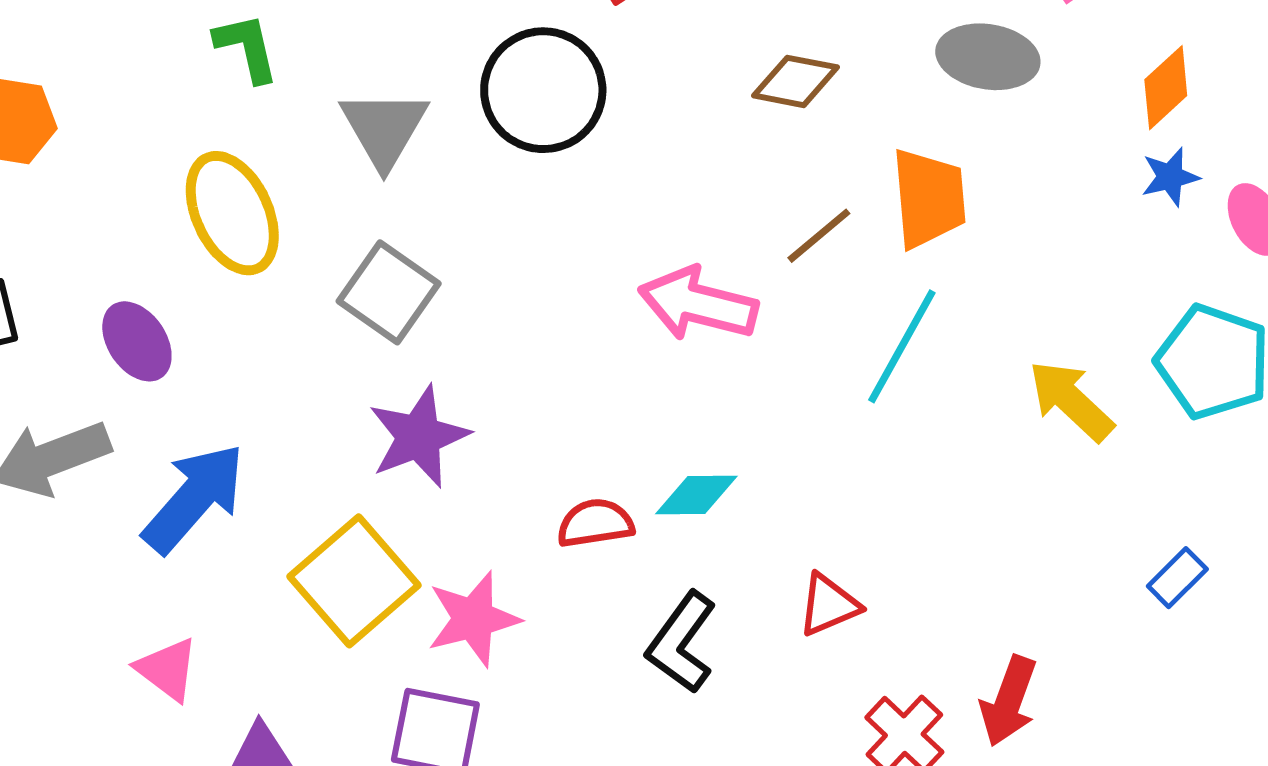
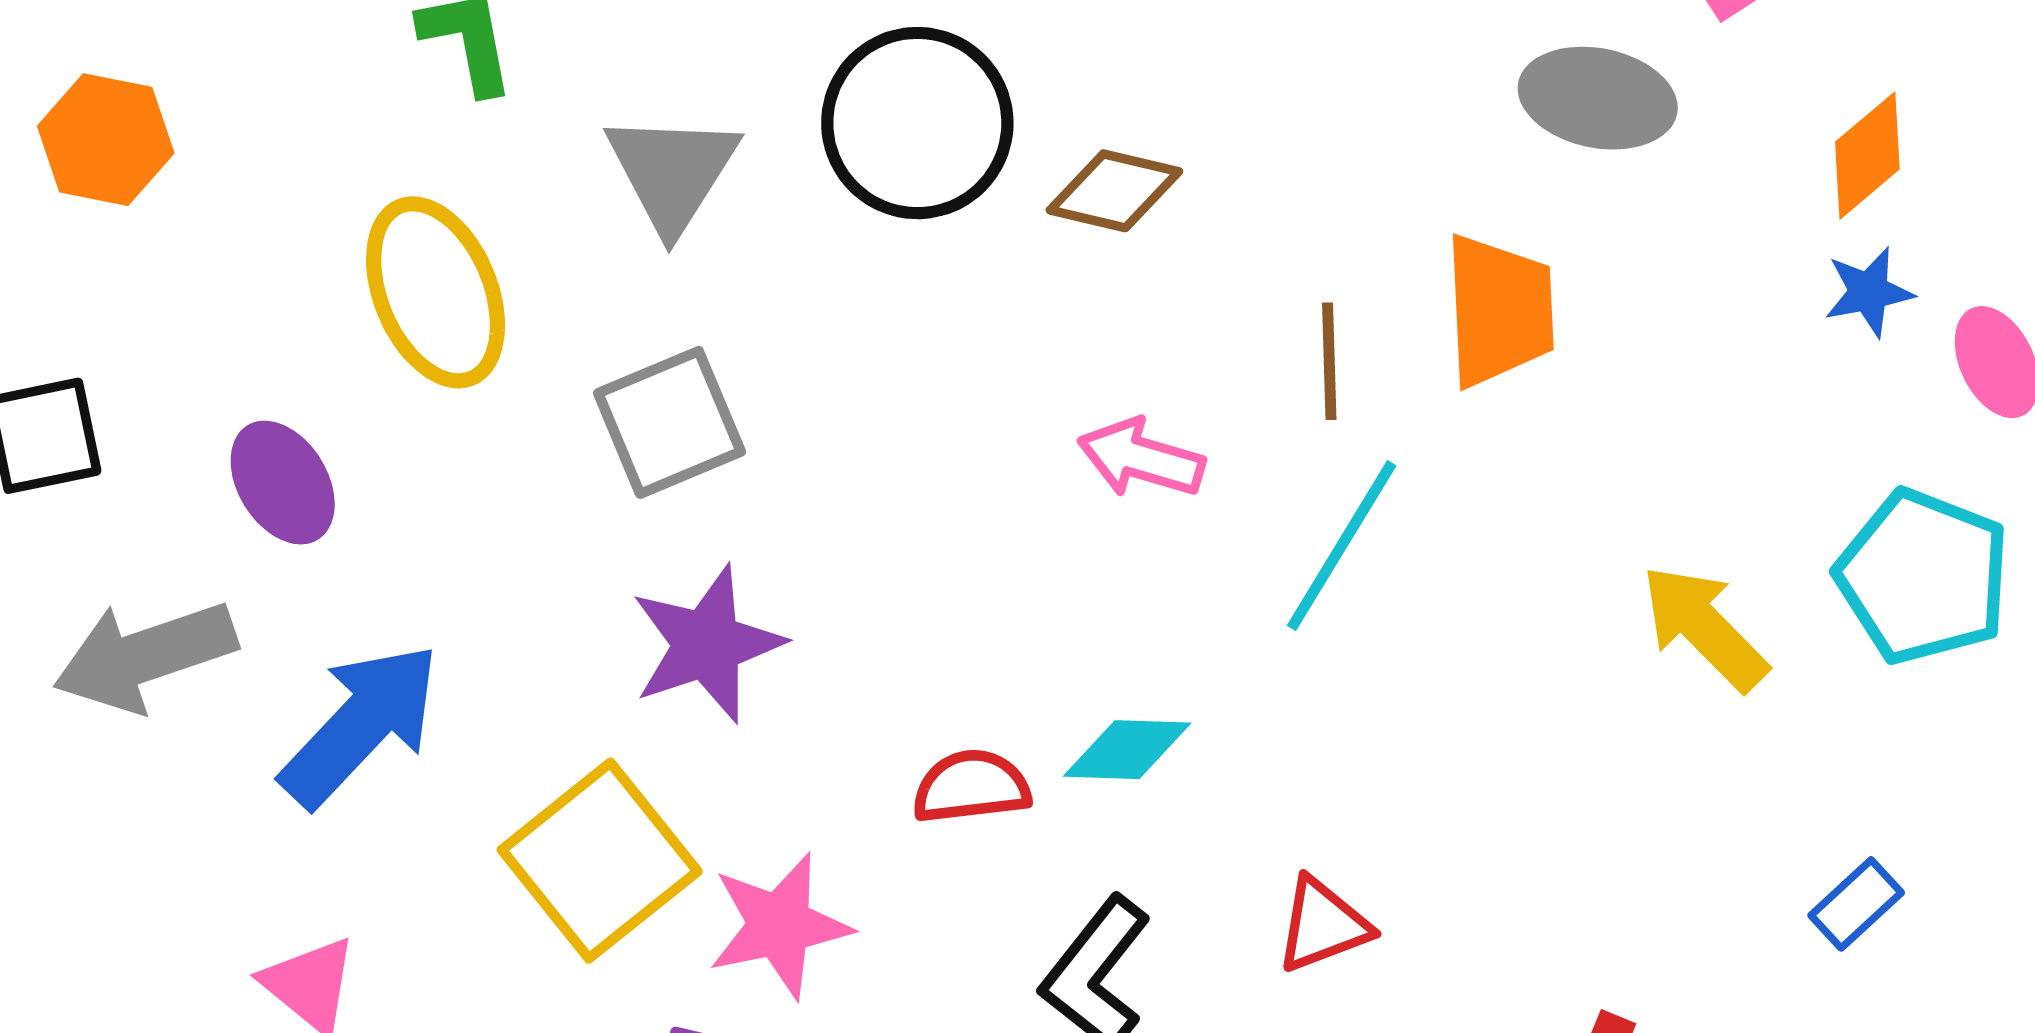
brown diamond: (795, 81) -> (1114, 191), moved
brown line: (819, 236) -> (1329, 361), turned -54
gray square: (389, 292) -> (669, 422), turned 30
pink arrow: (698, 304) -> (1141, 458), size x0.7
cyan line: (902, 346) -> (1342, 546), moved

